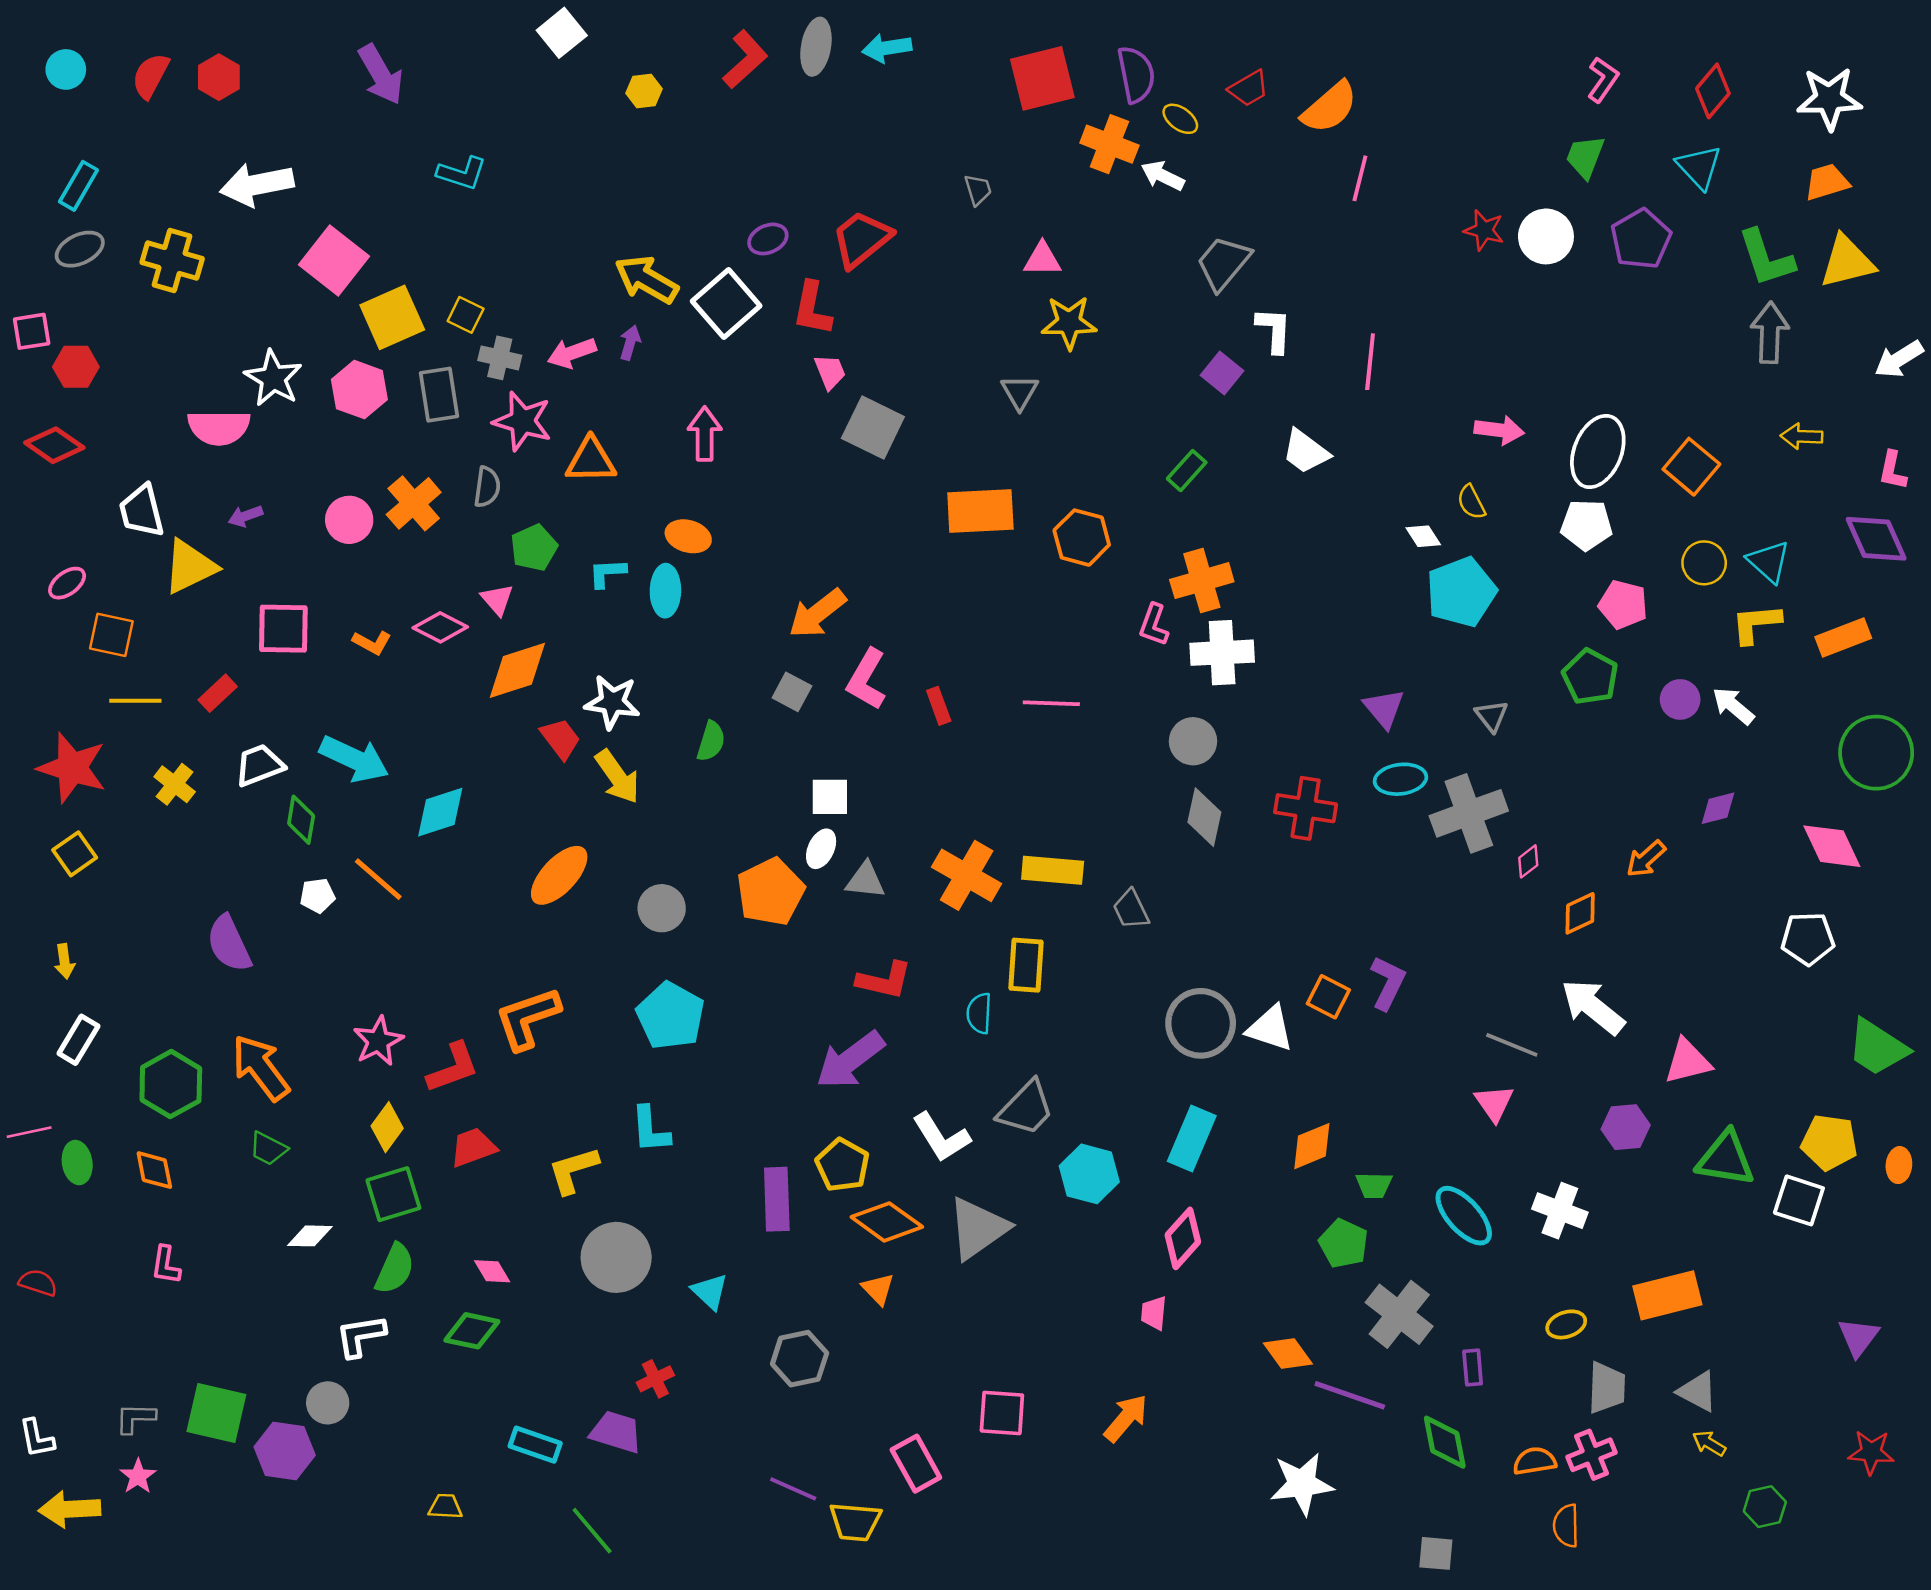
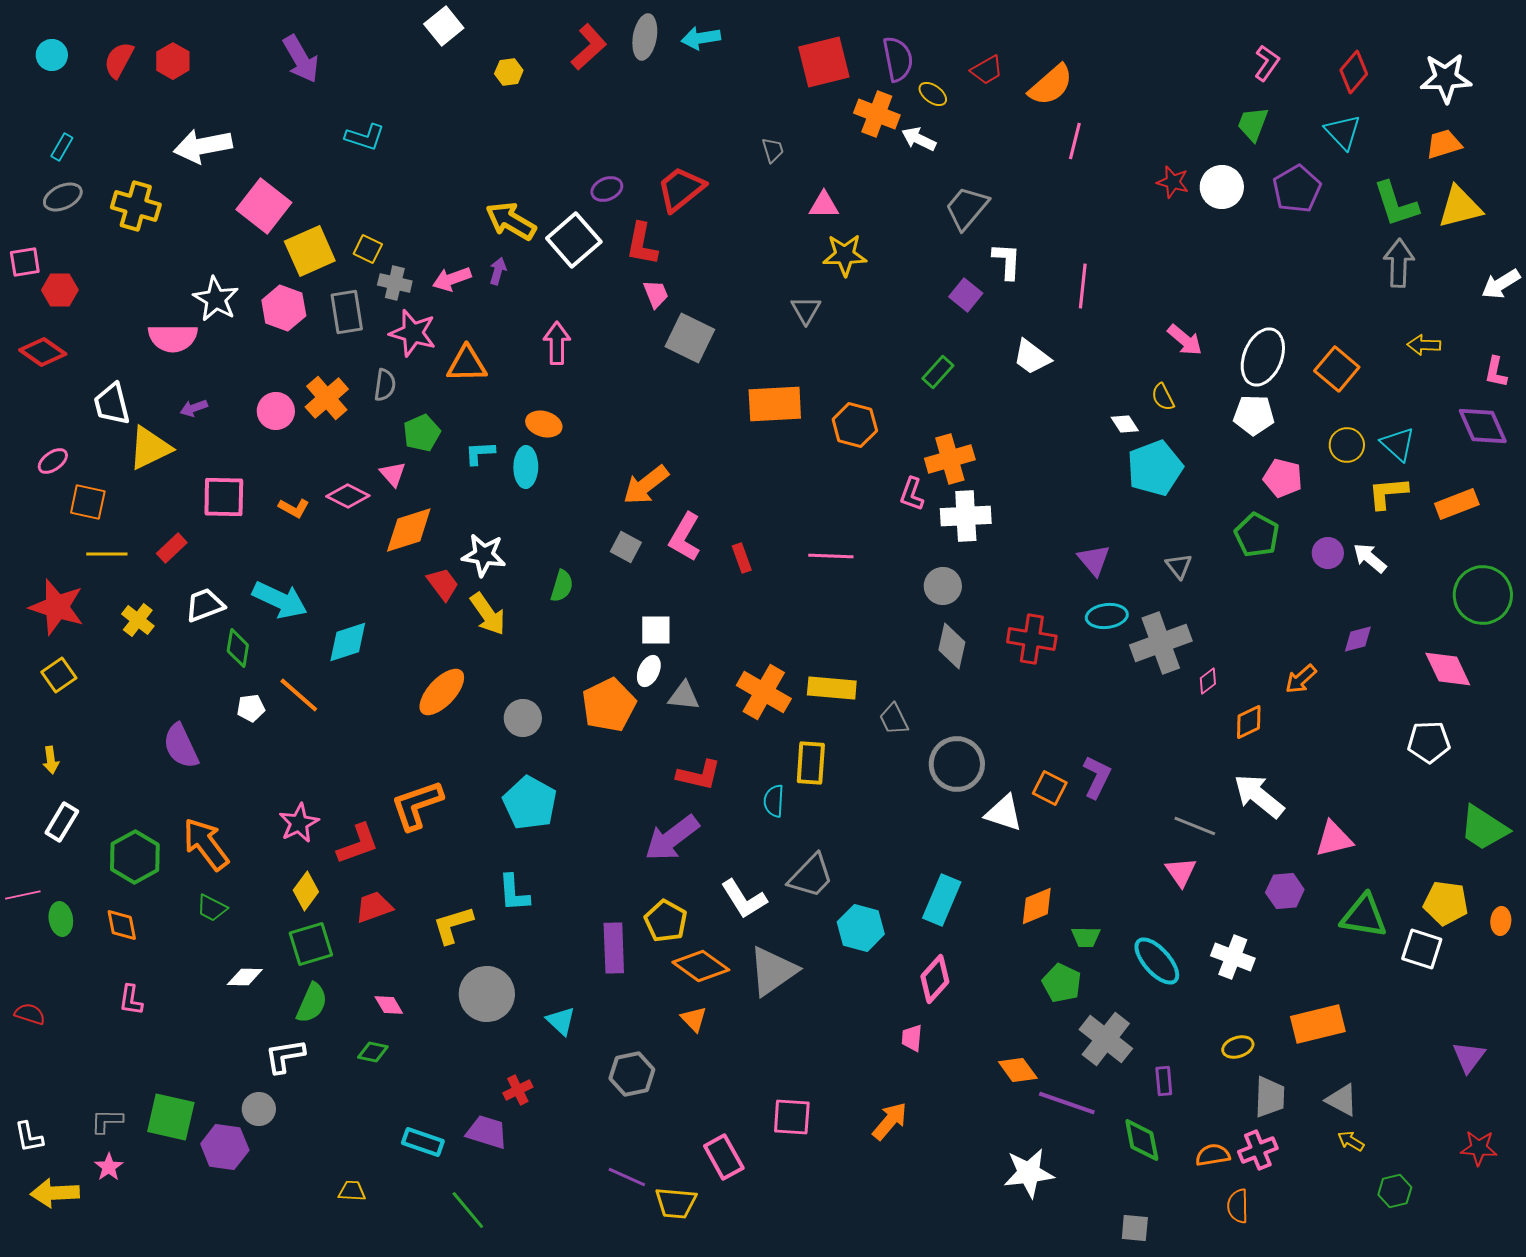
cyan rectangle: (78, 186) -> (62, 147), size x0.7
pink arrow: (1499, 430) -> (1185, 340), turned 33
gray circle: (1201, 1023) -> (957, 764), moved
green diamond: (472, 1331) -> (373, 1052), size x0.7

